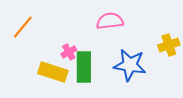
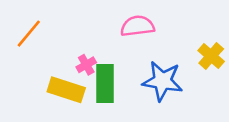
yellow cross: (169, 45) -> (211, 56), turned -30

